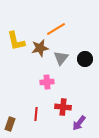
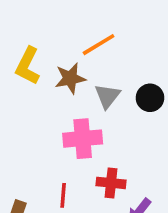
yellow L-shape: (16, 41) -> (28, 66), turned 40
pink cross: (47, 82) -> (83, 139), size x1.5

